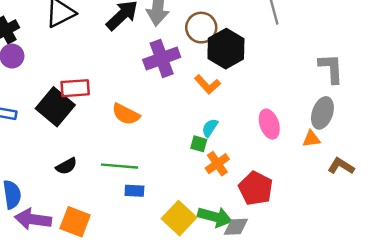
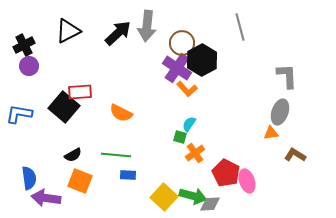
purple cross: (162, 58) -> (177, 68), moved, turned -36
pink ellipse: (269, 124) -> (247, 181), moved
orange square: (75, 222) -> (80, 181), moved

